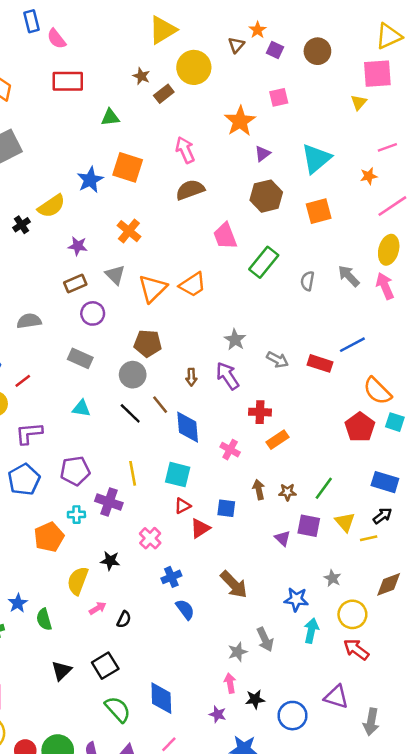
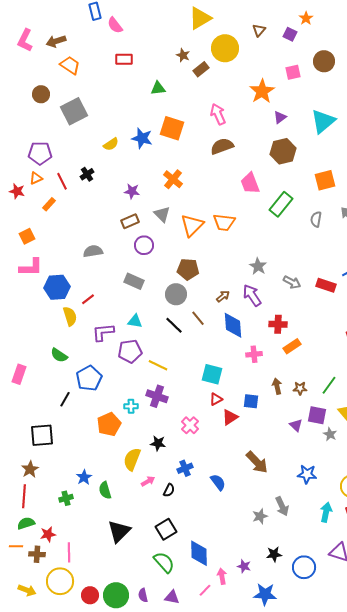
orange star: (258, 30) -> (306, 18), moved
brown circle: (317, 51) -> (324, 61), moved
red rectangle: (68, 81) -> (124, 59), size x0.7
blue star: (90, 180) -> (142, 138), turned -30
yellow semicircle: (51, 206) -> (111, 144), moved, size x0.7
orange square: (319, 211) -> (325, 180), moved
orange trapezoid: (193, 285) -> (224, 222), turned 40
brown arrow: (191, 377) -> (223, 296), turned -128
blue diamond: (188, 427) -> (233, 325), moved
purple L-shape: (29, 433) -> (103, 332), moved
pink cross: (230, 450) -> (254, 354), turned -35
purple pentagon: (75, 471) -> (130, 351), moved
yellow line: (133, 473) -> (158, 365), moved, turned -54
blue cross: (171, 577) -> (185, 468), moved
gray star: (332, 578) -> (330, 434), moved
cyan arrow: (311, 631) -> (326, 512), moved
black square: (105, 666) -> (166, 529), moved
black triangle: (61, 671) -> (119, 531), size x1.4
pink arrow: (230, 683) -> (222, 576), moved

